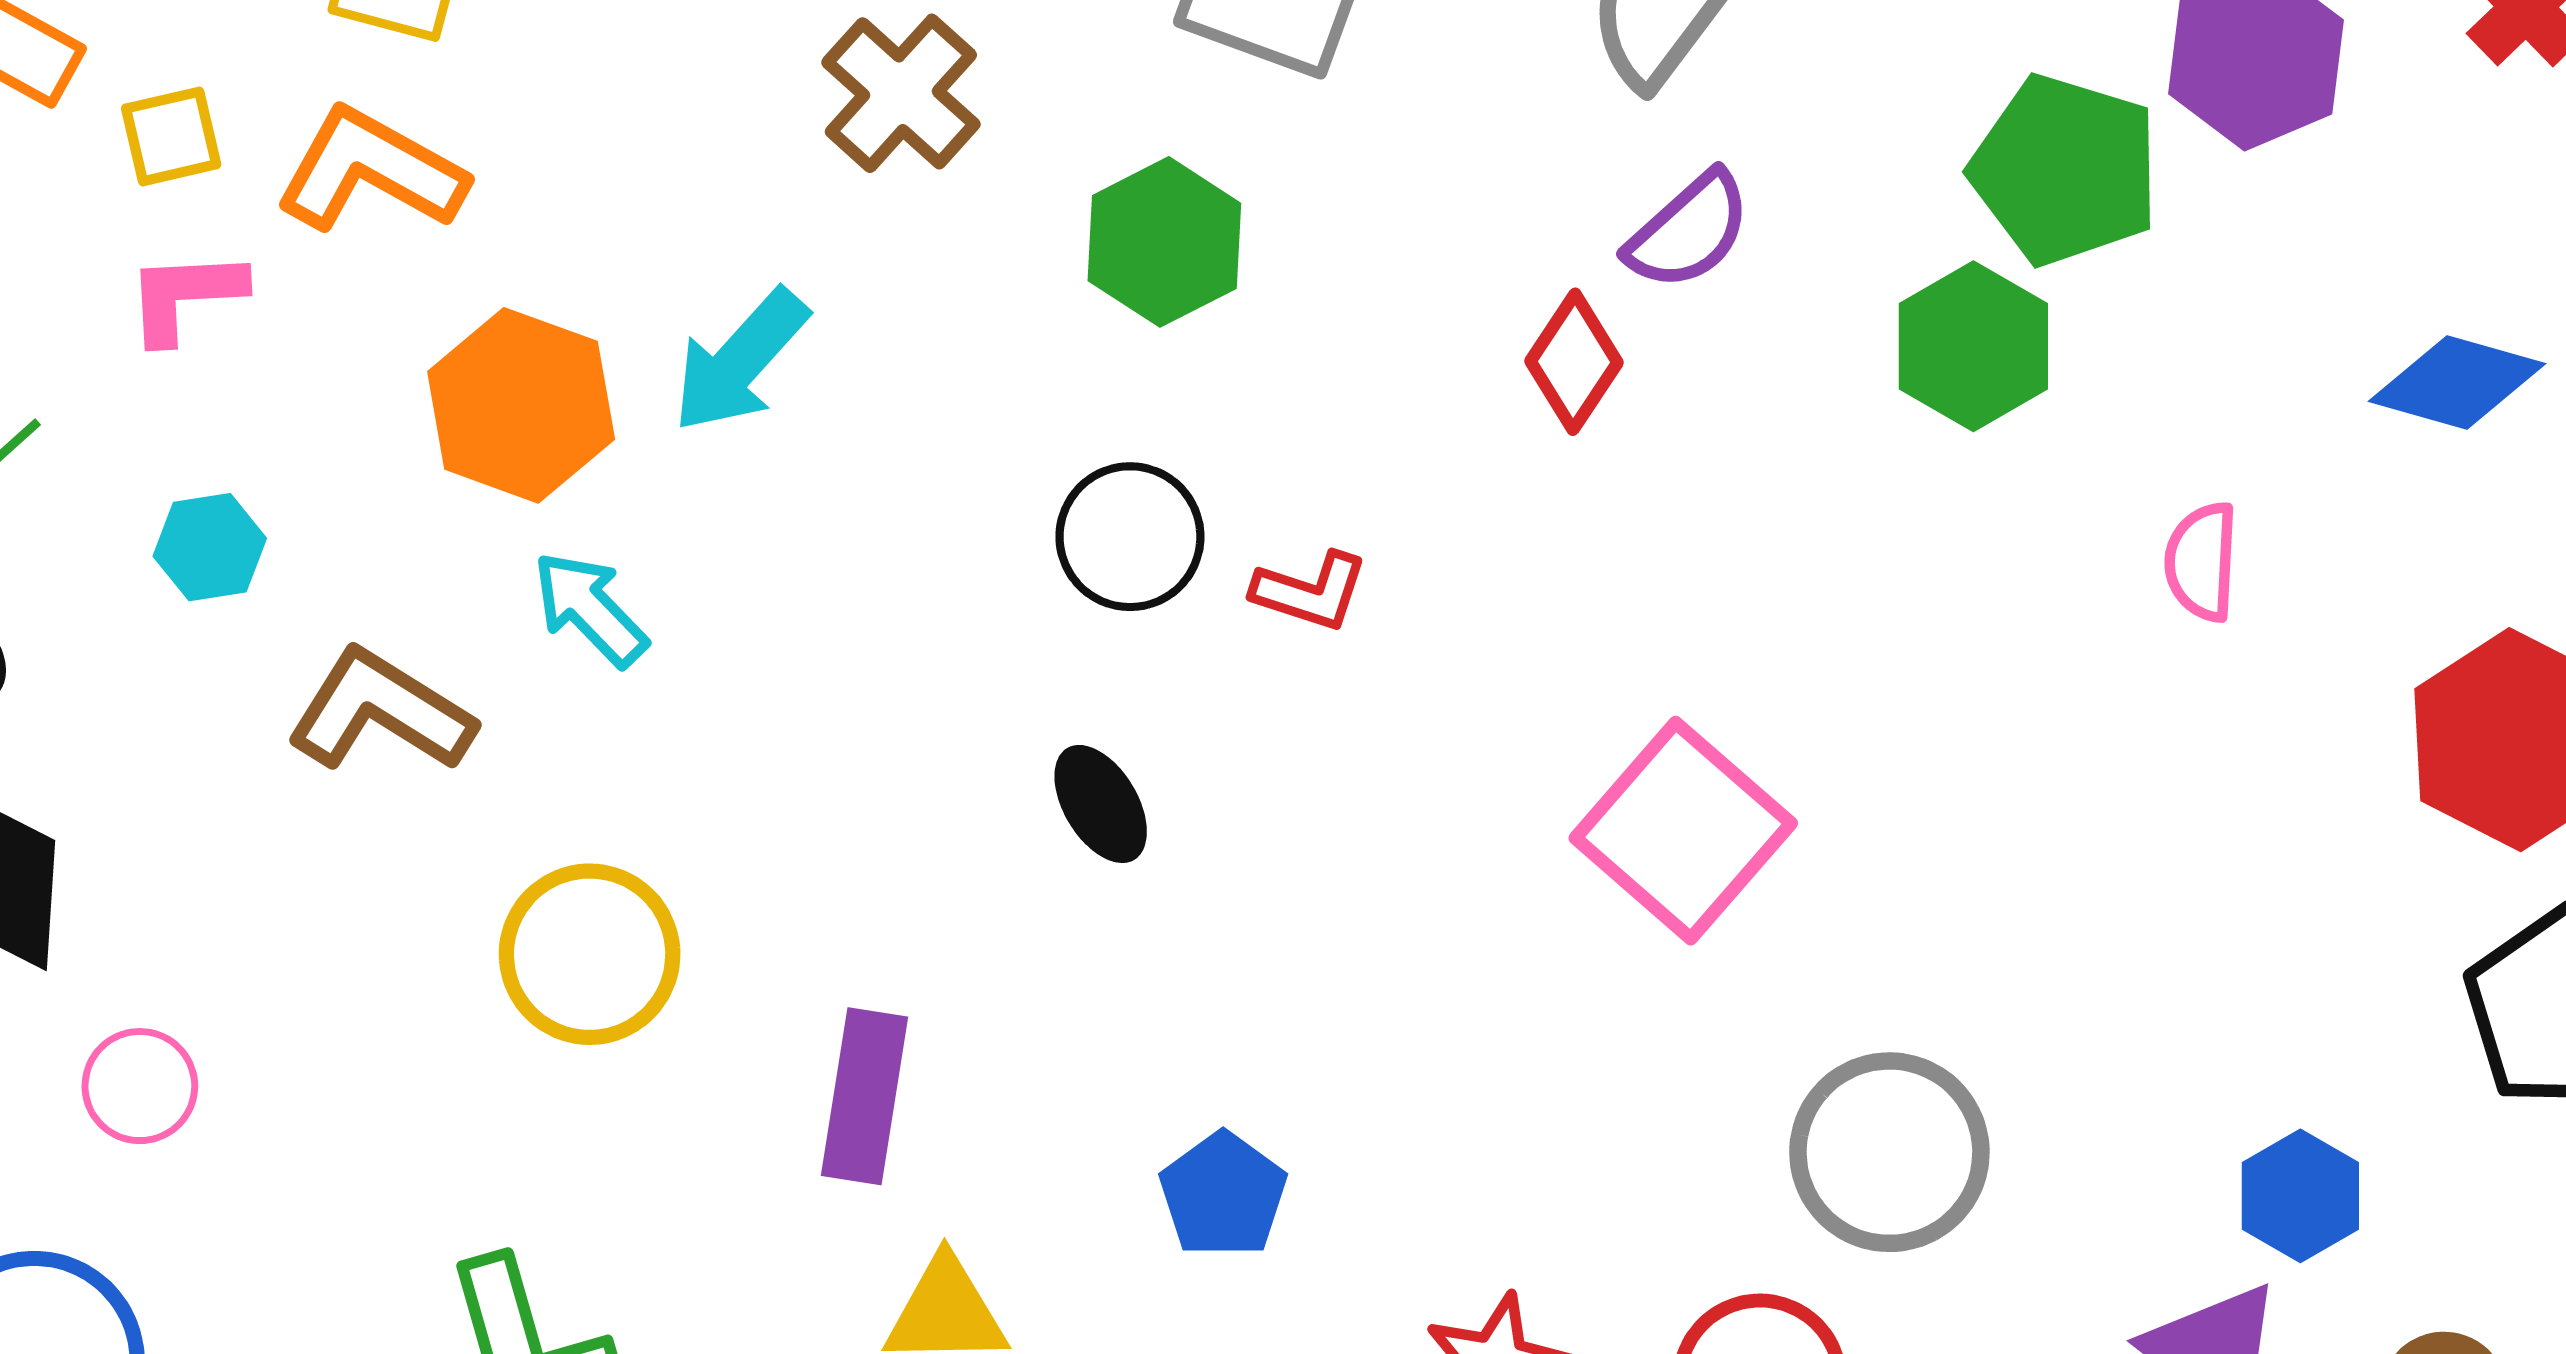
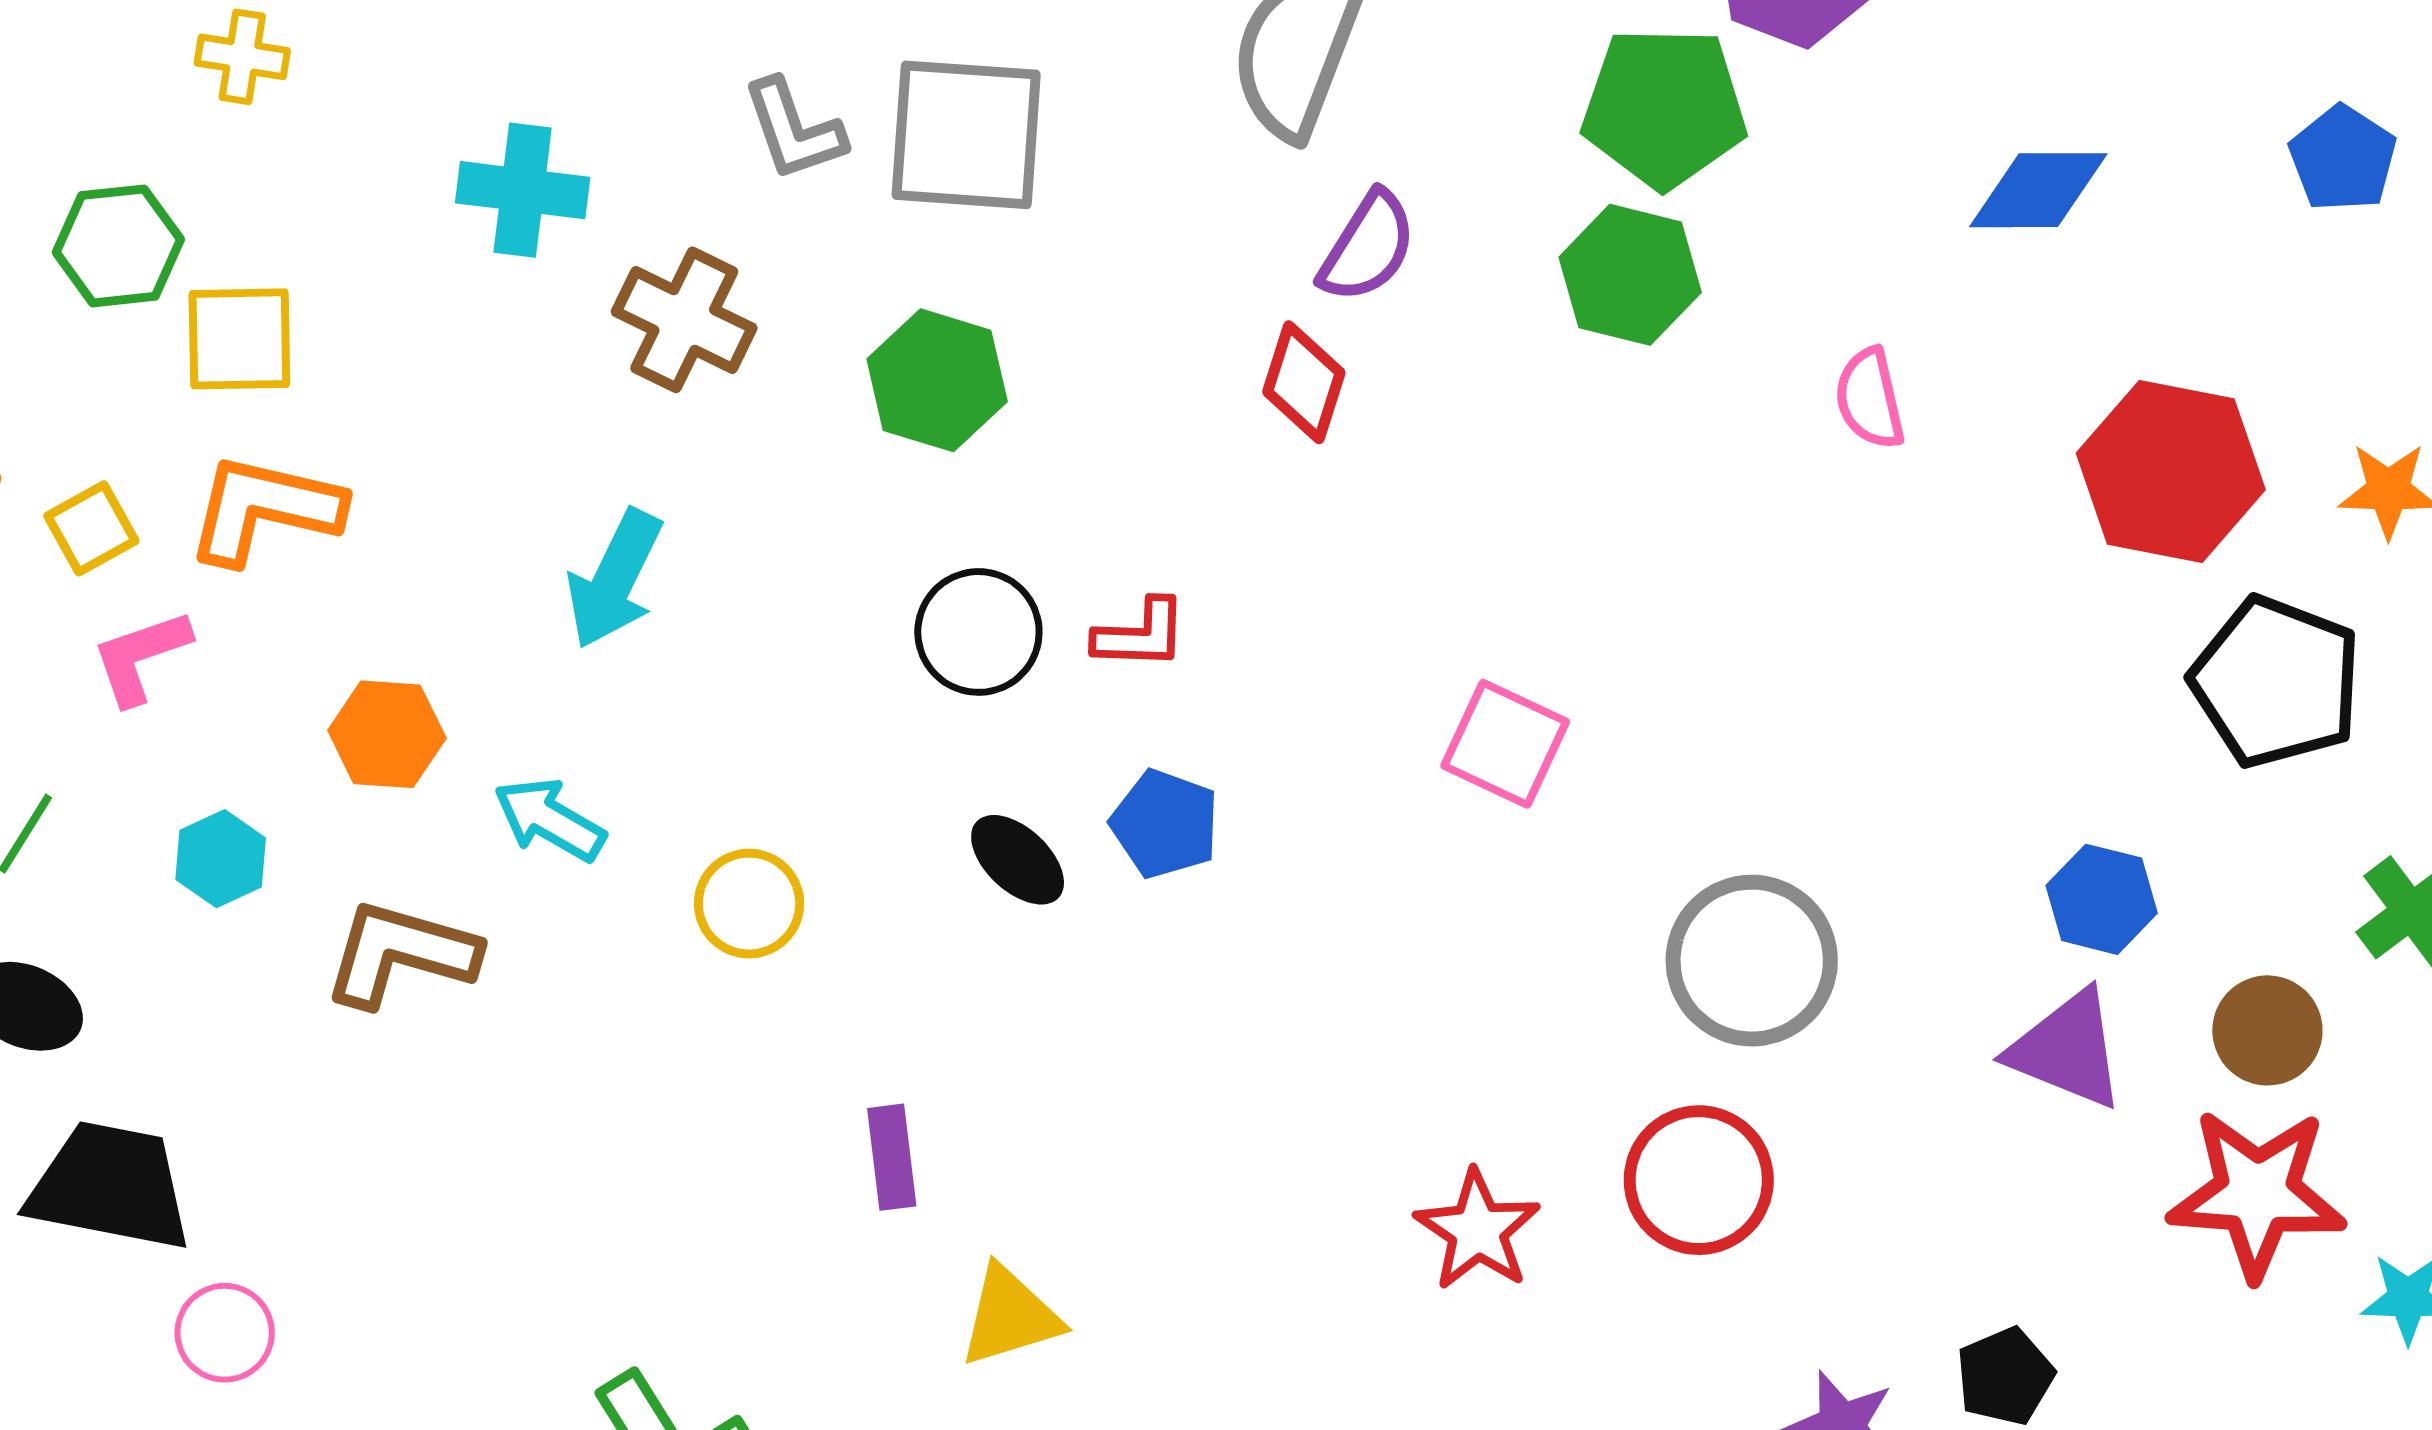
orange hexagon: (521, 405) -> (387, 734), moved, size x0.7
pink square: (1683, 831) -> (1505, 744), size x0.7
yellow circle: (590, 954) -> (749, 904), moved, size x0.7
pink circle: (140, 1086) -> (225, 1333), moved
purple rectangle: (865, 1096) -> (892, 1157), size x0.7
blue pentagon: (1223, 1195) -> (1165, 824), moved

